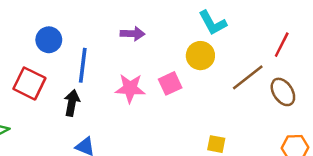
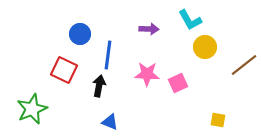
cyan L-shape: (213, 23) -> (190, 20), moved
pink square: (170, 83) -> (178, 83), moved

